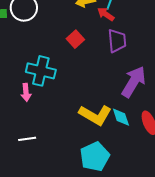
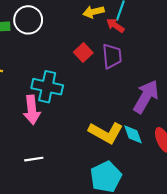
purple trapezoid: (117, 41) -> (112, 56), moved
pink arrow: (26, 92) -> (32, 110), size x1.5

